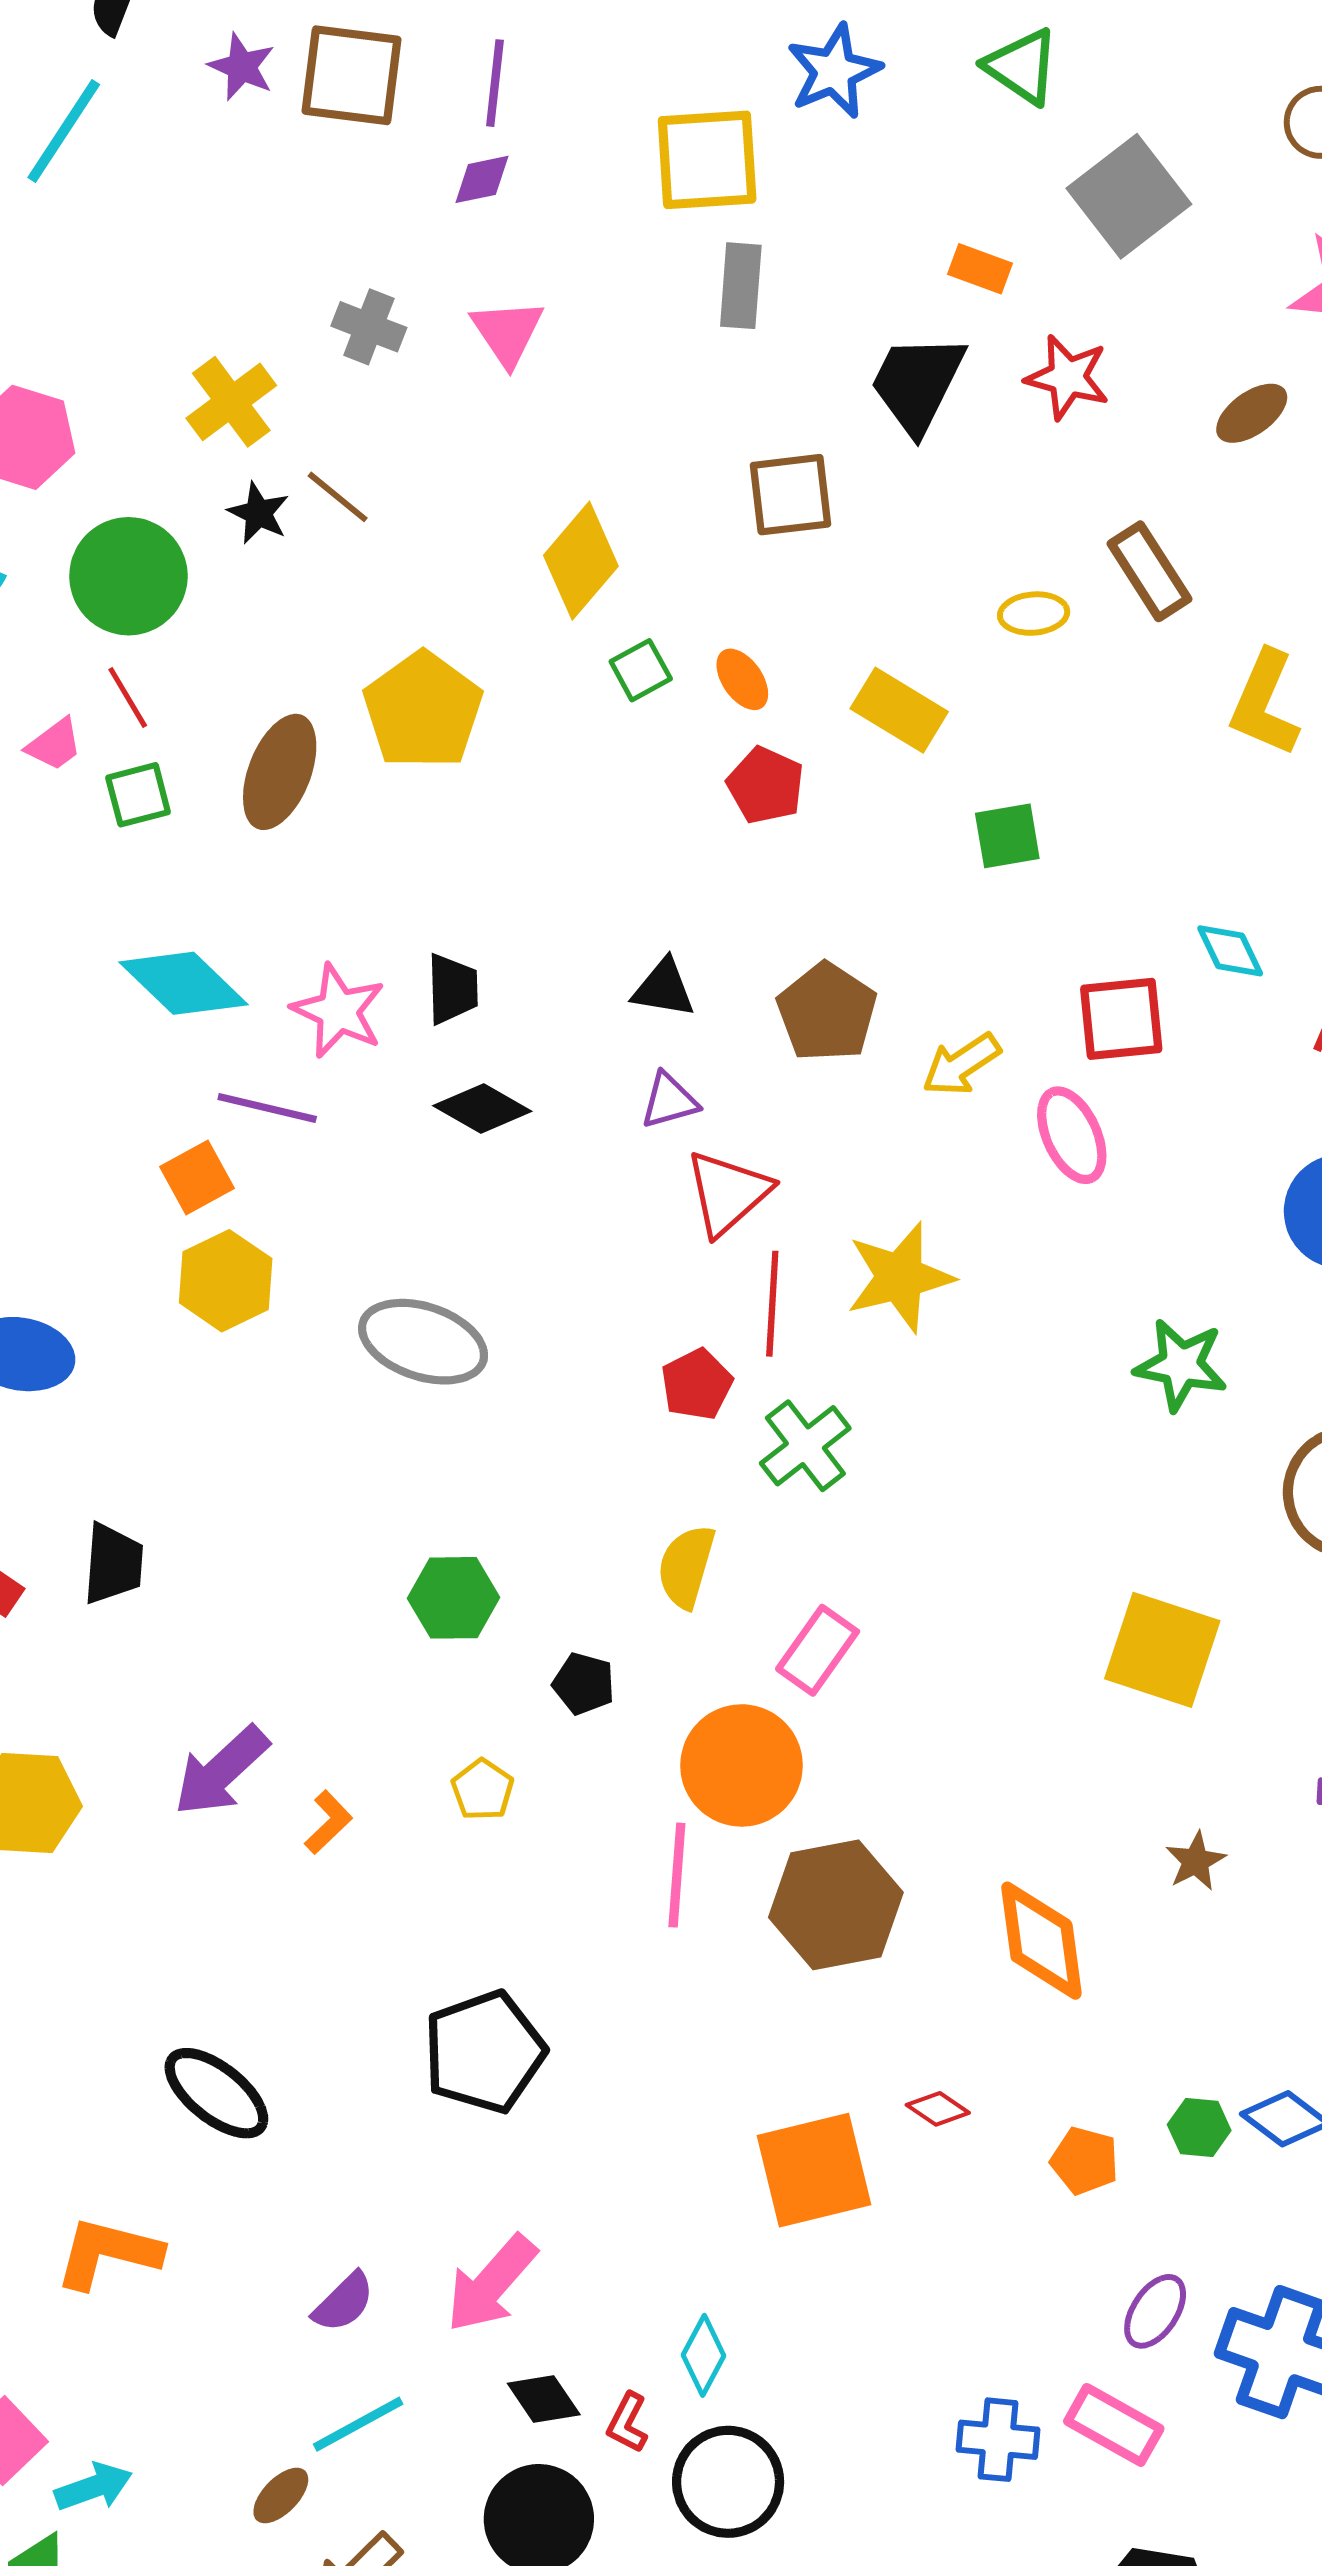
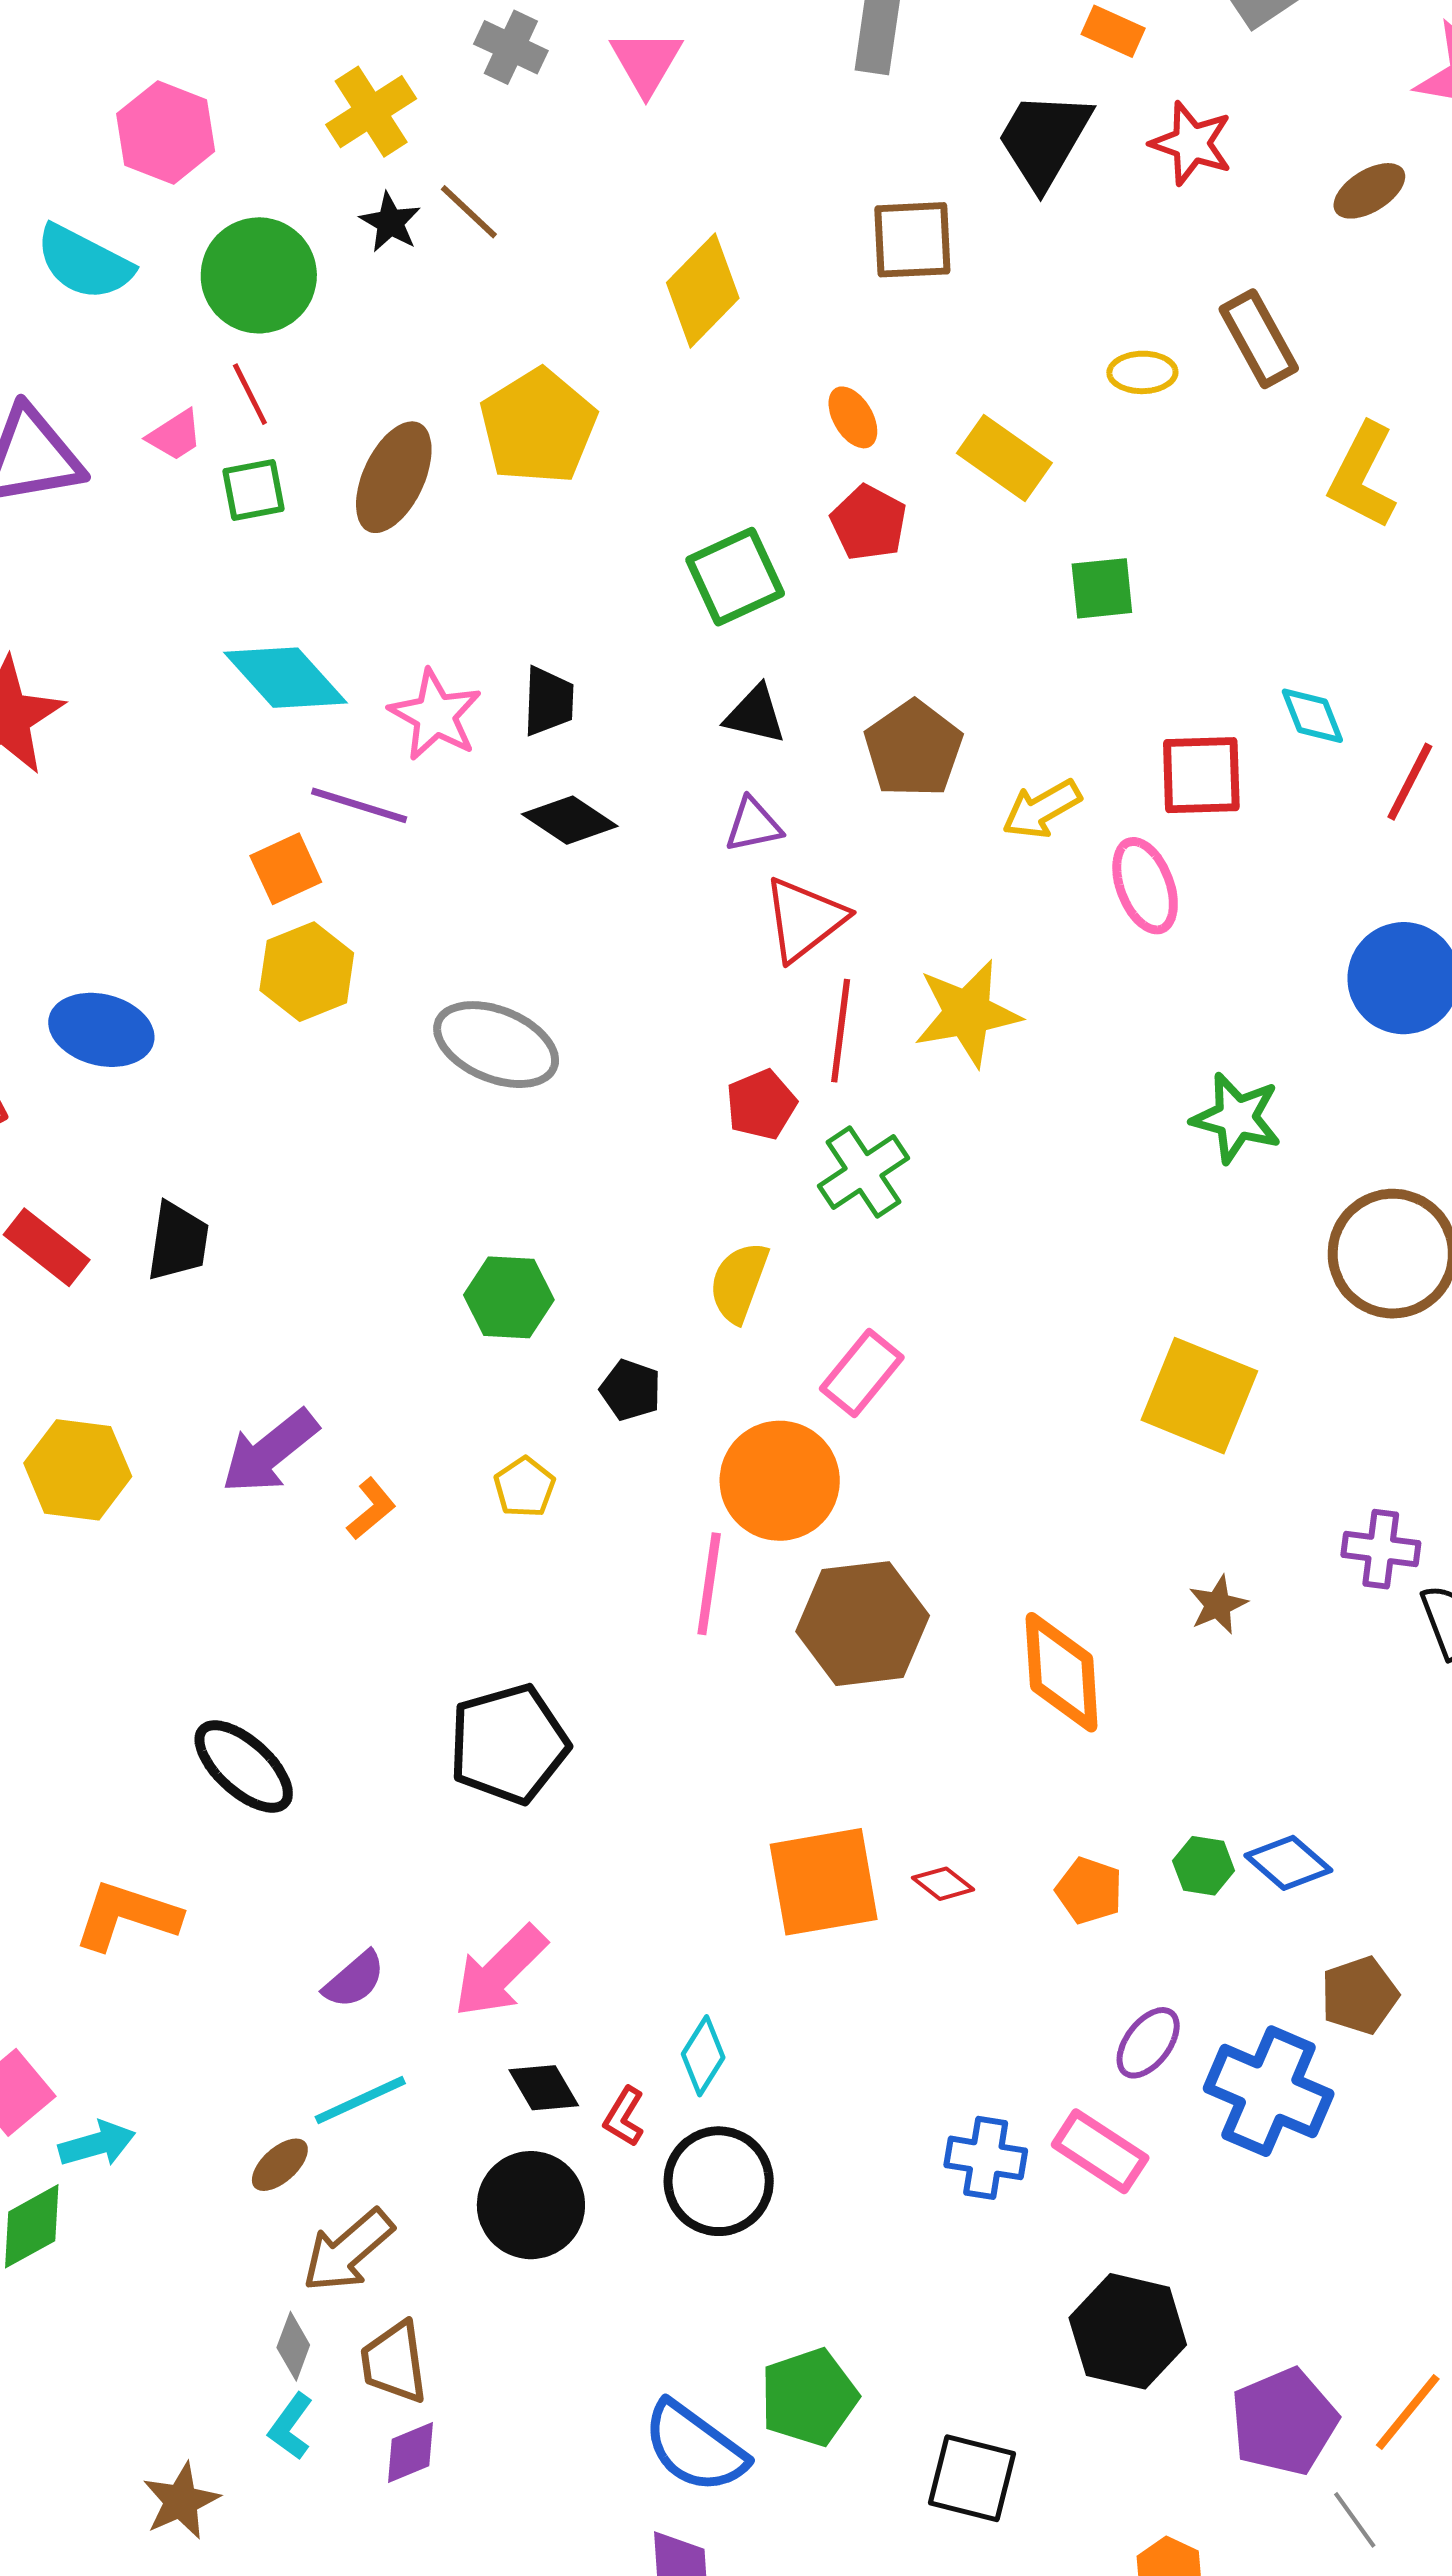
green square: (641, 670) -> (735, 577), moved, size x1.6
red diamond: (938, 2109) -> (943, 1884), moved

